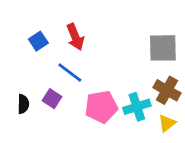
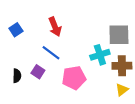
blue square: (38, 41) -> (16, 30), moved
brown cross: (167, 90) -> (122, 66), turned -30
cyan cross: (137, 107) -> (100, 55), moved

